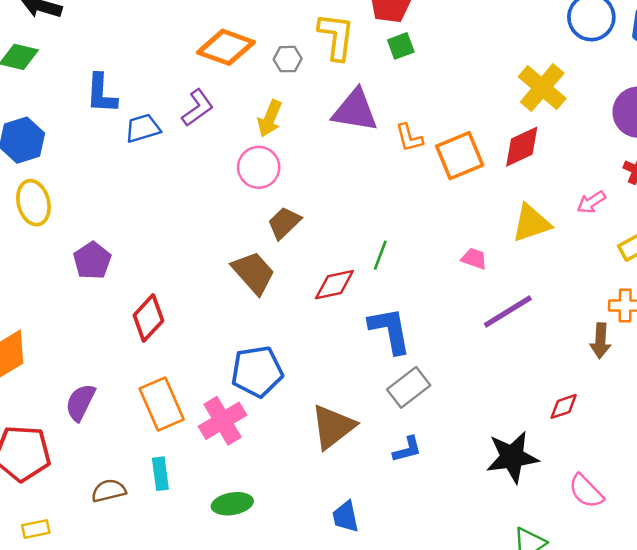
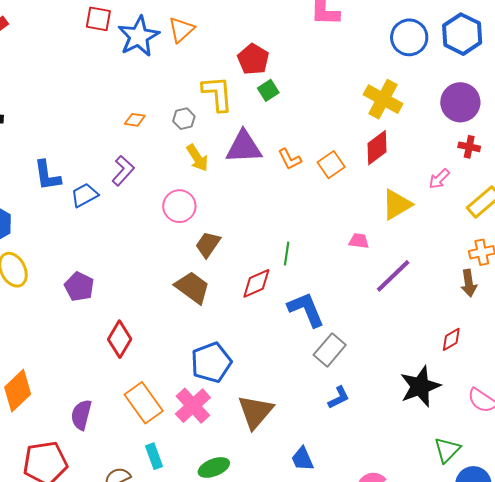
orange diamond: (226, 47) -> (135, 120), size x0.5
yellow arrow: (270, 119) -> (197, 158), moved, turned -44
orange square: (460, 156) -> (331, 165), size x0.7
purple pentagon: (92, 260) -> (79, 287), moved
brown triangle: (333, 427) -> (255, 412), moved

